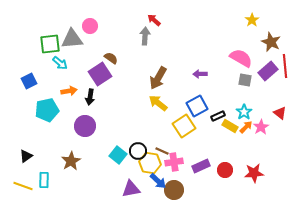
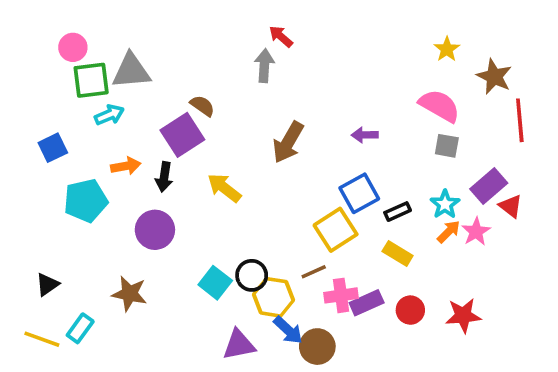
yellow star: (252, 20) -> (447, 49), moved
pink circle: (90, 26) -> (73, 47), moved
cyan arrow: (60, 63) -> (109, 115), turned -63
purple rectangle: (268, 71) -> (489, 186), moved
yellow arrow: (158, 103) -> (224, 188), moved
yellow rectangle: (230, 126) -> (398, 253), moved
brown line: (162, 151) -> (314, 272), moved, turned -48
brown star: (71, 161) -> (129, 294), turned -30
pink cross: (174, 162) -> (341, 295), moved
cyan rectangle: (44, 180) -> (80, 328), turned 35

